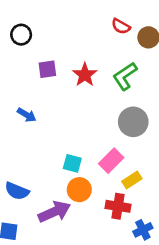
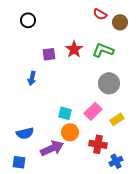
purple square: (47, 69) -> (49, 54), moved
green L-shape: (125, 76) -> (103, 50), turned 55
blue arrow: (27, 115) -> (32, 78), turned 72
yellow rectangle: (132, 180) -> (117, 119), moved
blue semicircle: (17, 191) -> (25, 133), turned -36

